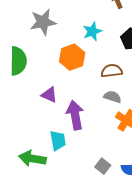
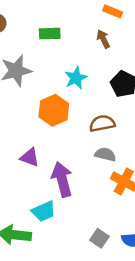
cyan trapezoid: (58, 141) -> (44, 211), turned 80

